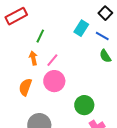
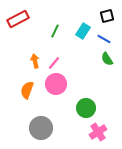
black square: (105, 13) -> (107, 16), turned 32
green line: (40, 36) -> (55, 31), moved

